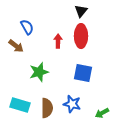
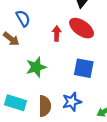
red ellipse: (81, 36) -> (82, 28), turned -55
blue star: (72, 104) -> (72, 102), turned -30

